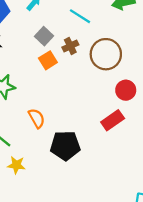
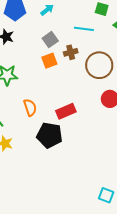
cyan line: (80, 16) -> (84, 29), turned -36
red rectangle: (113, 120) -> (66, 111), moved

